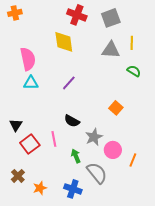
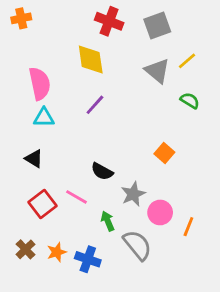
yellow line: (132, 43) -> (187, 61), turned 48
gray triangle: (111, 50) -> (157, 71), turned 36
purple line: (69, 83) -> (95, 105), moved
black triangle: (16, 125) -> (34, 159), moved, turned -32
pink line: (54, 139) -> (76, 197), turned -49
orange star: (40, 188) -> (57, 252), moved
blue cross: (73, 189) -> (88, 259), moved

